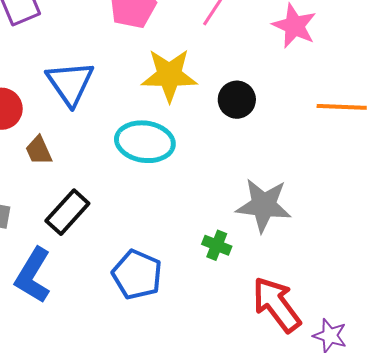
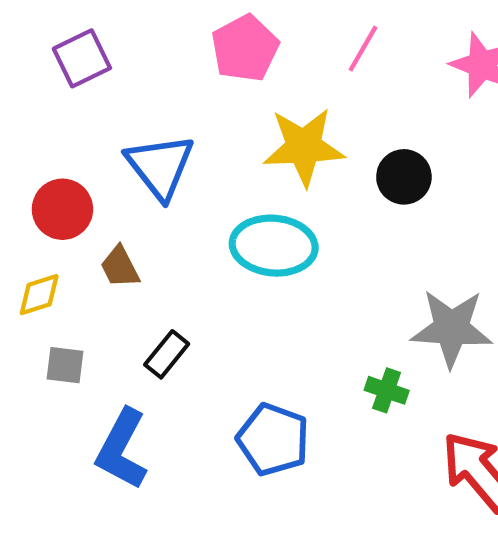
black rectangle: (67, 212) -> (167, 354), size x0.7

